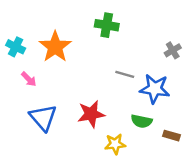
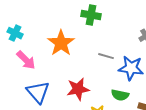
orange star: (55, 47) -> (61, 43), moved
pink arrow: (29, 79) -> (26, 60), size x1.5

